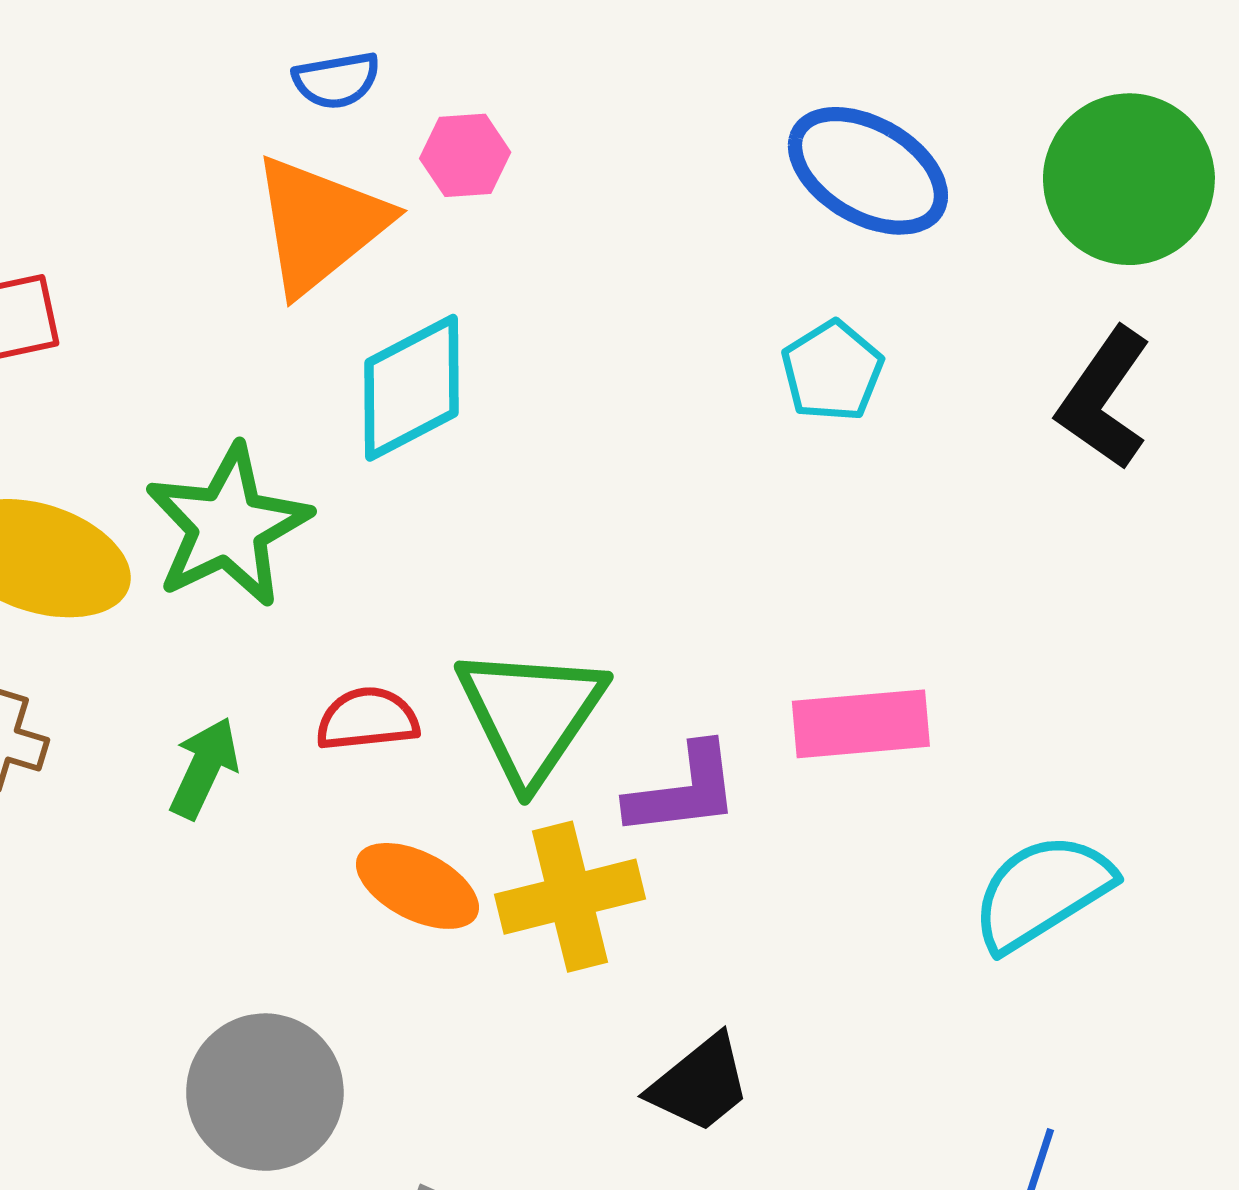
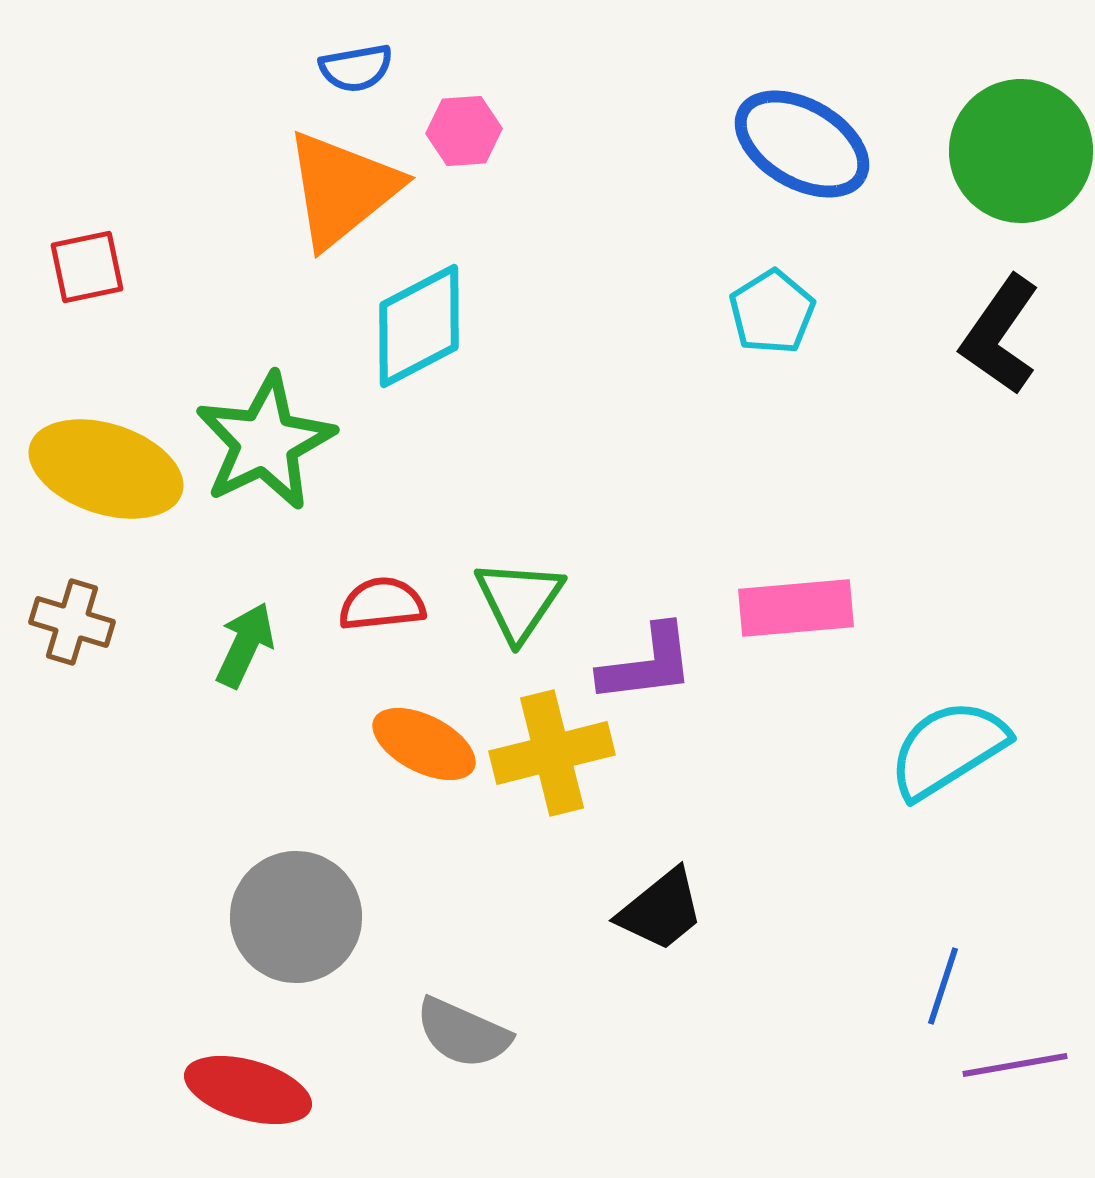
green triangle: (531, 714) -> (519, 600), size x0.7

